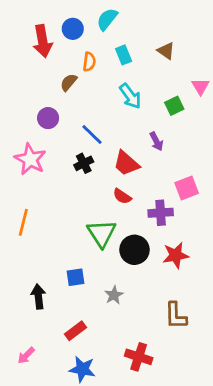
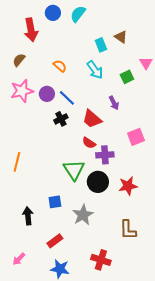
blue circle: (73, 29) -> (53, 13), moved
cyan rectangle: (124, 55) -> (101, 45), moved
orange semicircle: (89, 62) -> (60, 66), moved, turned -56
brown semicircle: (69, 82) -> (19, 60), moved
purple circle: (48, 118) -> (47, 94), moved
pink star: (30, 159) -> (22, 91), moved, turned 30
purple cross: (161, 213) -> (105, 155), moved
gray star: (114, 295) -> (83, 215), size x1.5

